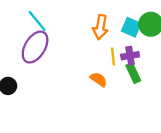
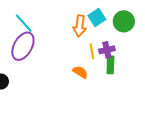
cyan square: (131, 27) -> (97, 17), moved, turned 36
green rectangle: (133, 73) -> (110, 65), turned 30

